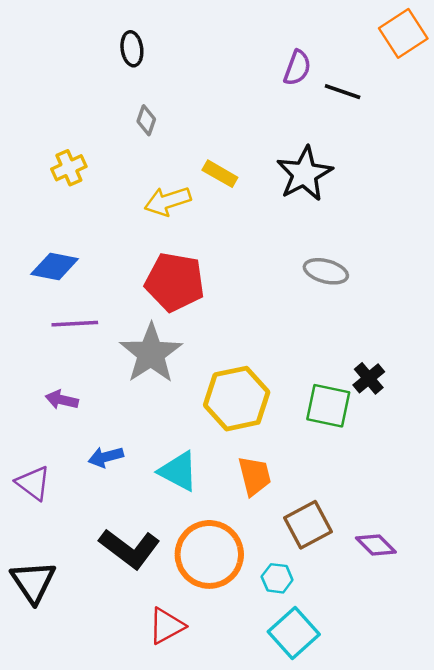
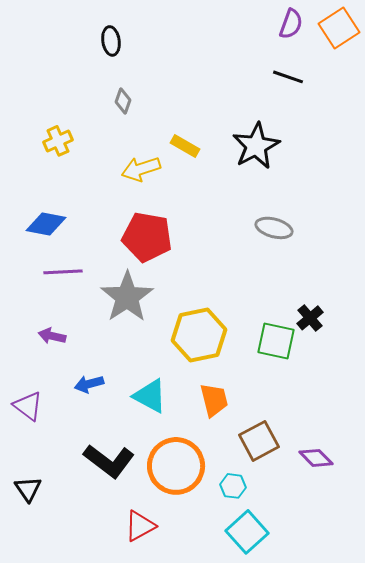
purple semicircle: (297, 68) -> (291, 24), moved
black triangle: (33, 582) -> (28, 489), size x0.7

